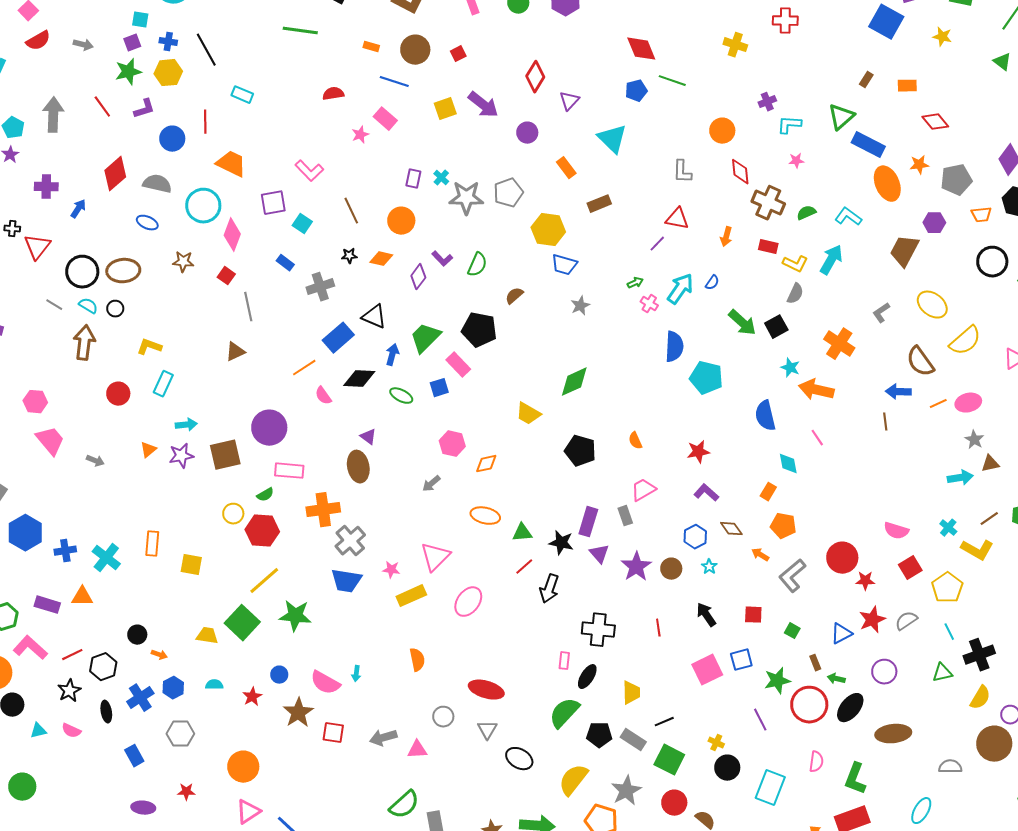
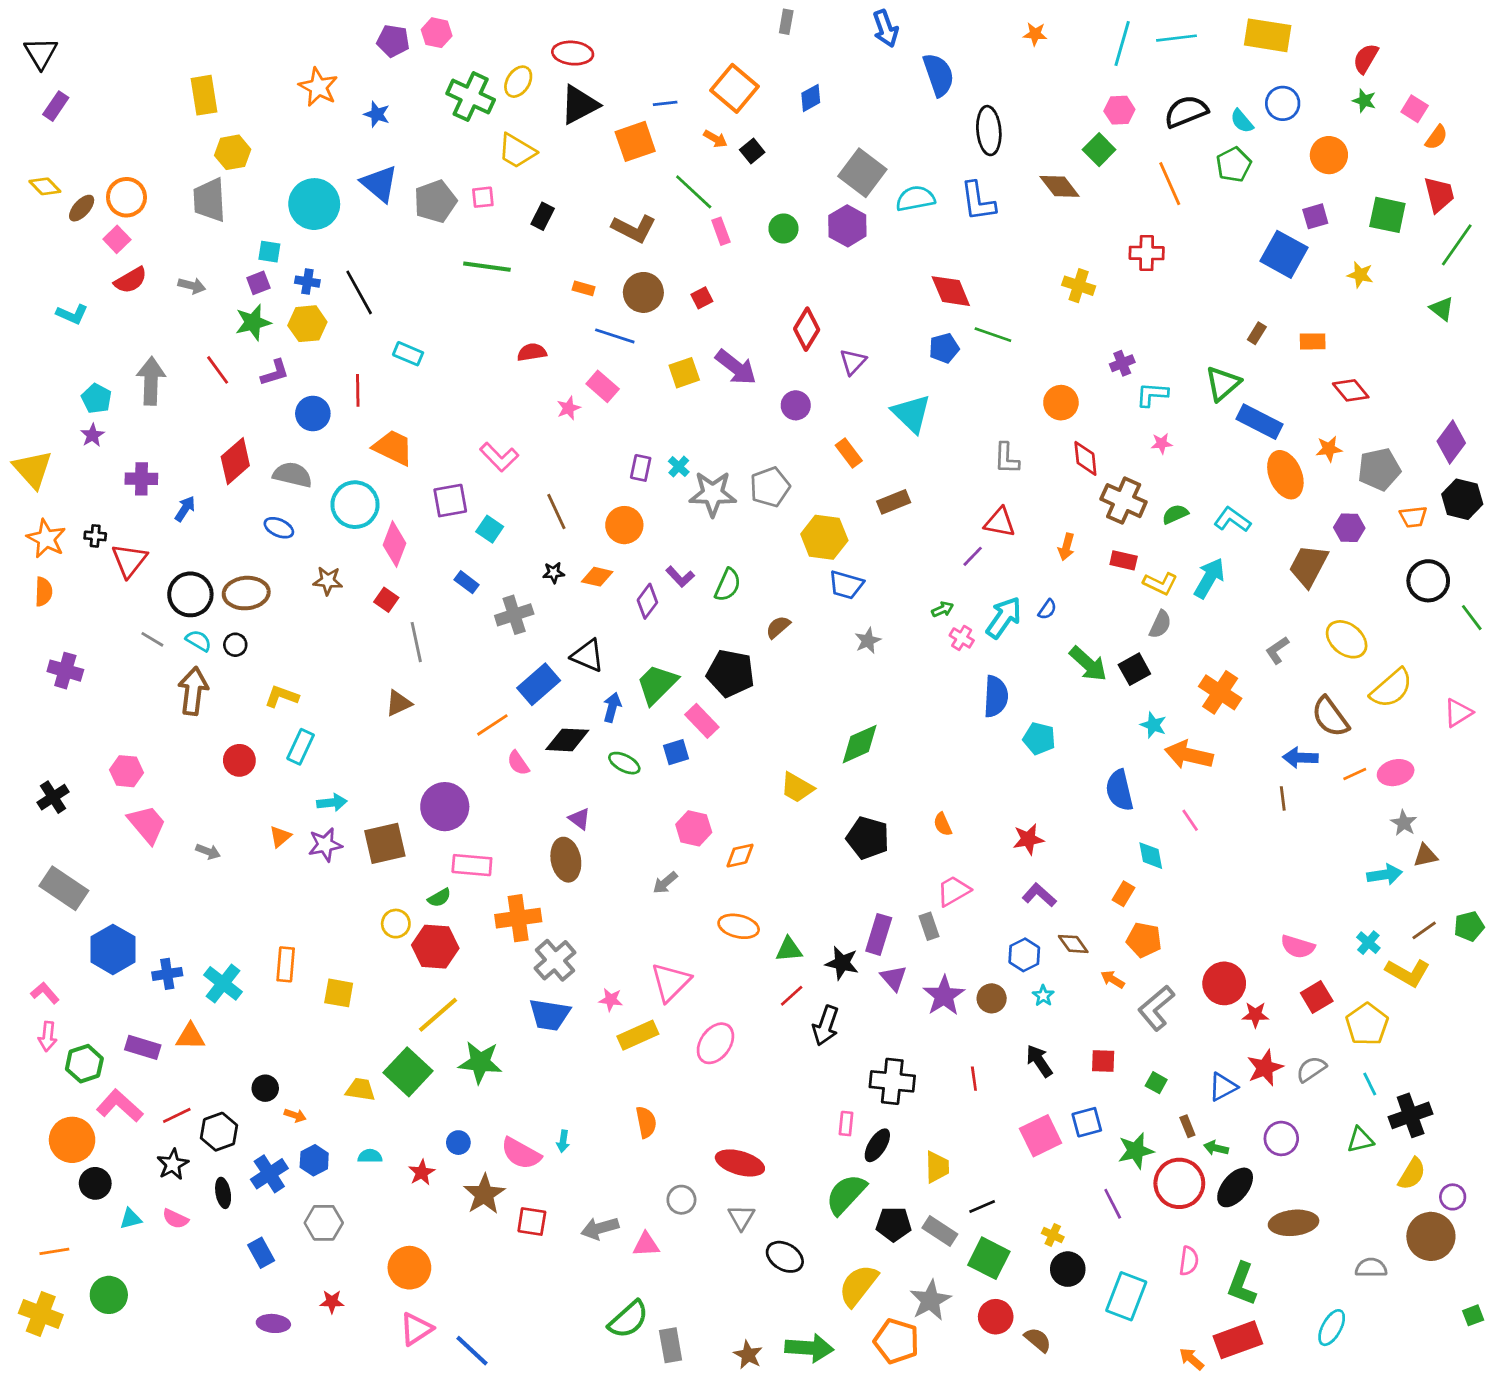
cyan pentagon: (706, 378) -> (1039, 739), size x0.7

